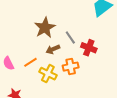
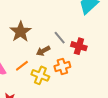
brown star: (45, 28) -> (21, 32), moved

